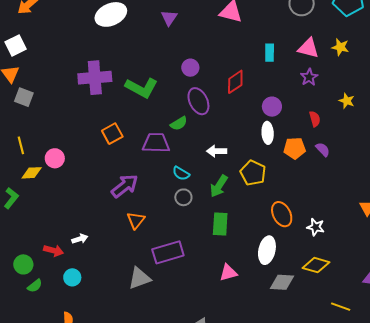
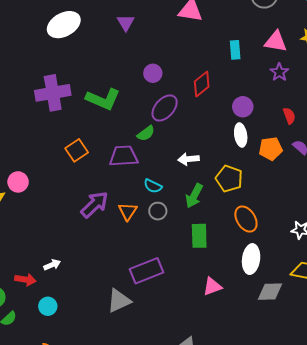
purple ellipse: (198, 101) -> (165, 108), turned 72
orange ellipse: (282, 214) -> (246, 219), moved
orange triangle: (136, 220) -> (128, 211), moved

